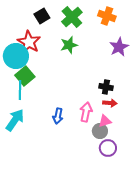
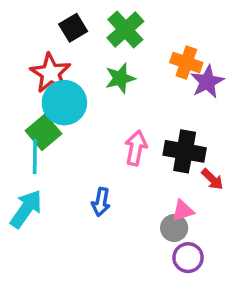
orange cross: (107, 16) -> (186, 63), moved
cyan circle: (16, 56) -> (64, 103), moved
black cross: (106, 87) -> (185, 151), size x1.6
red arrow: (110, 103) -> (212, 179), moved, turned 40
pink arrow: (86, 112) -> (136, 148), moved

